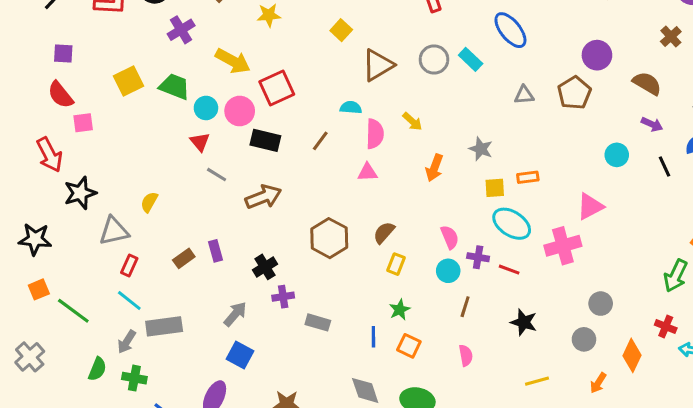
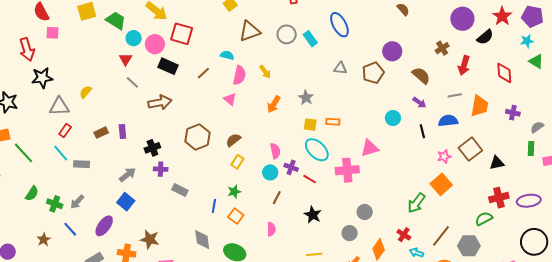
red square: (277, 88) -> (182, 34), turned 30
pink triangle: (367, 172) -> (230, 99), turned 32
gray rectangle: (164, 326) -> (82, 164), moved, size x0.7
gray arrow: (127, 342) -> (77, 202), moved

